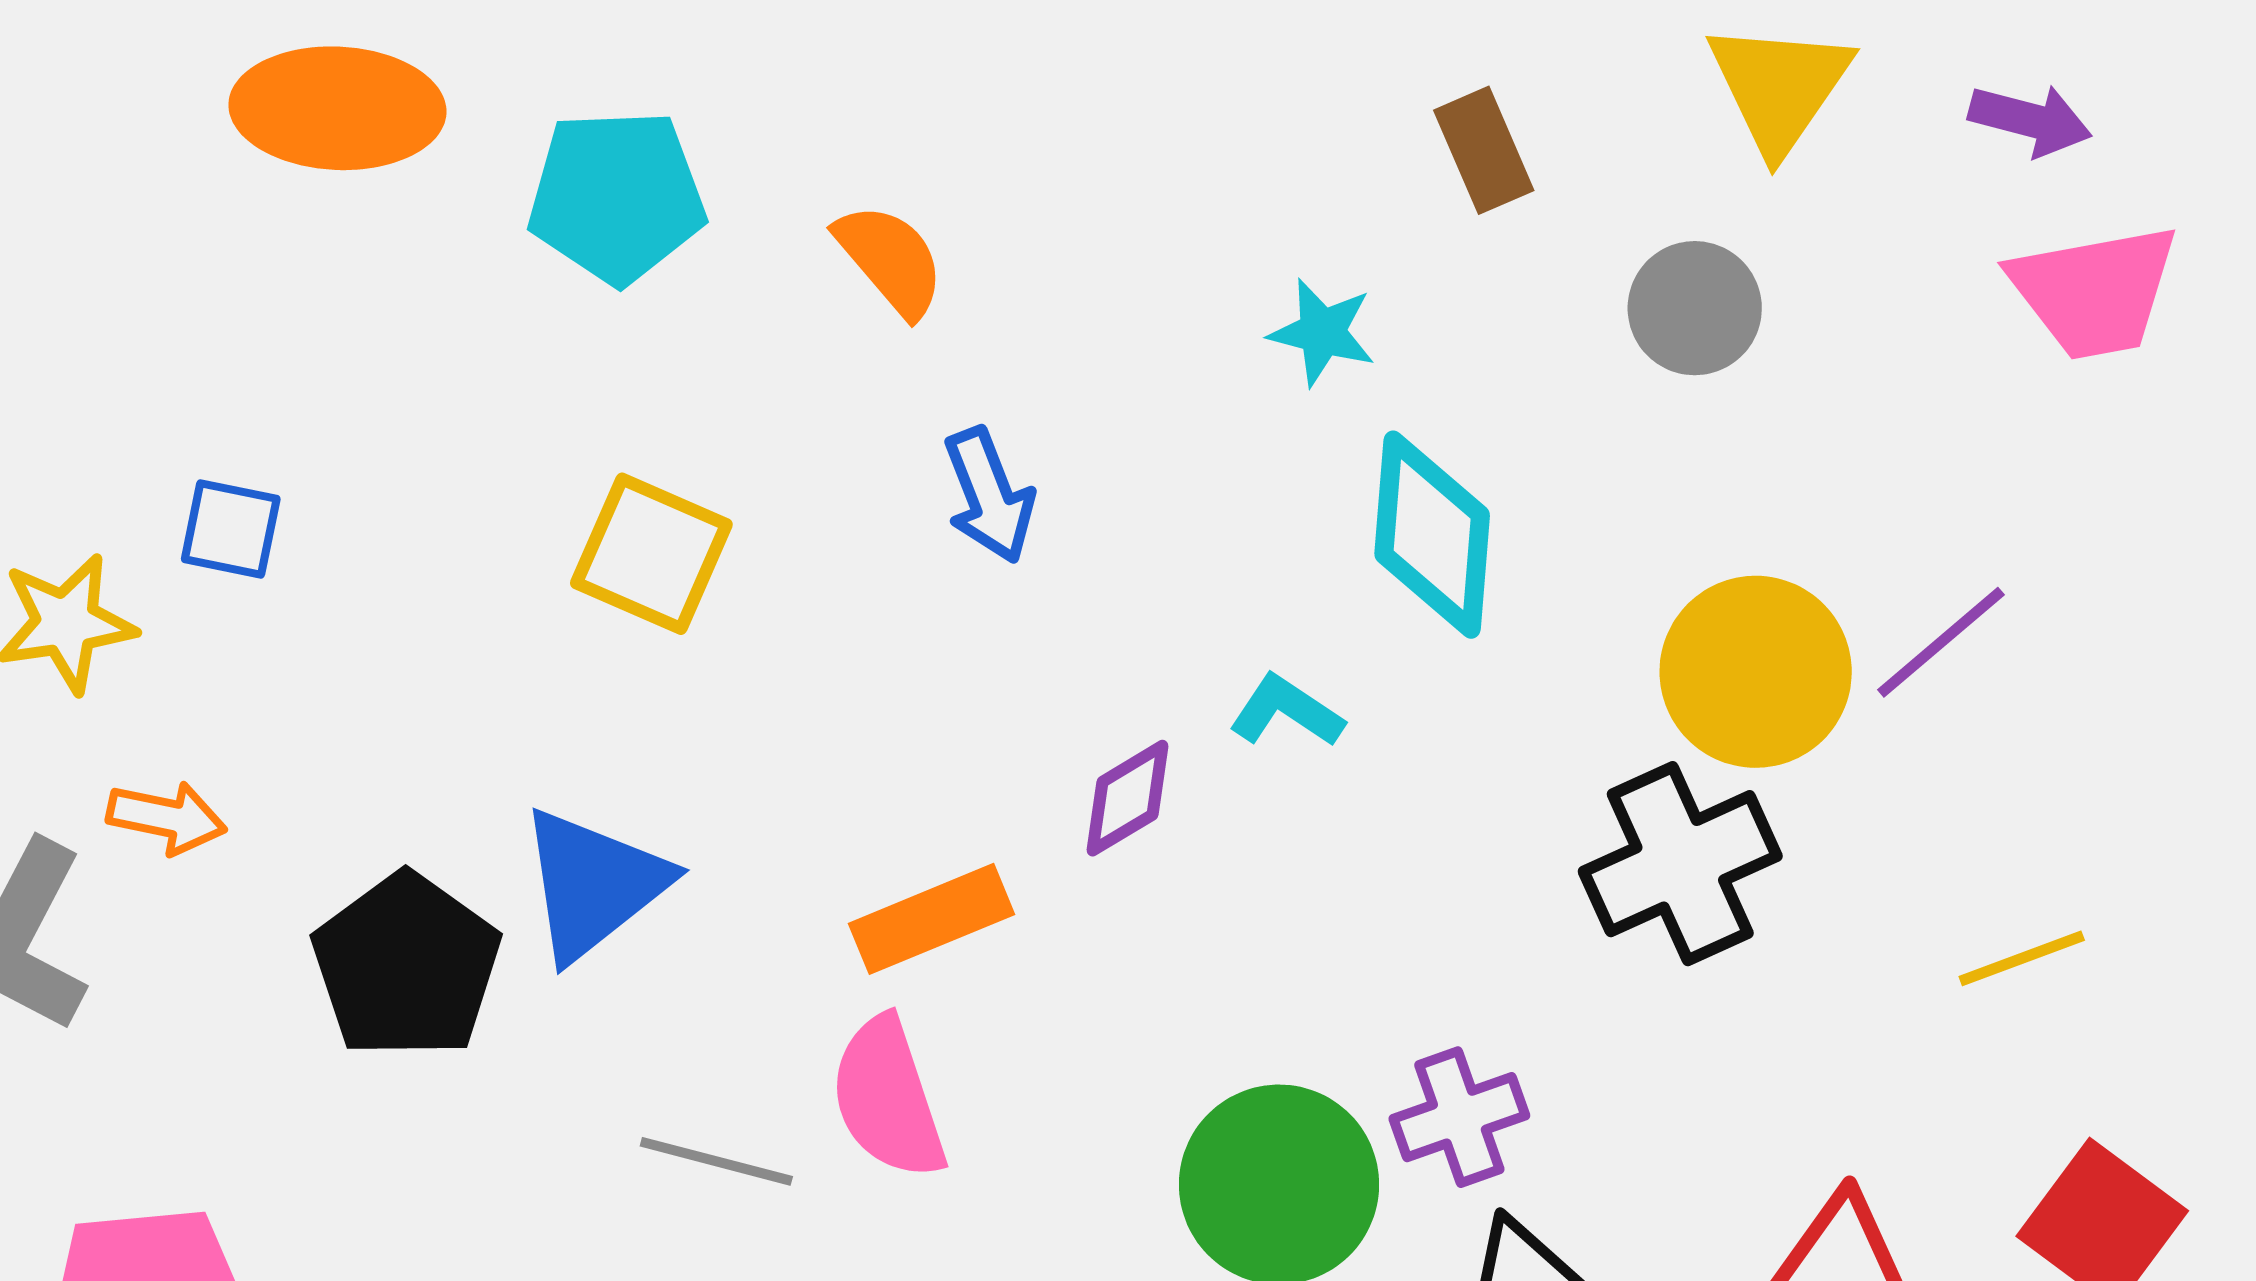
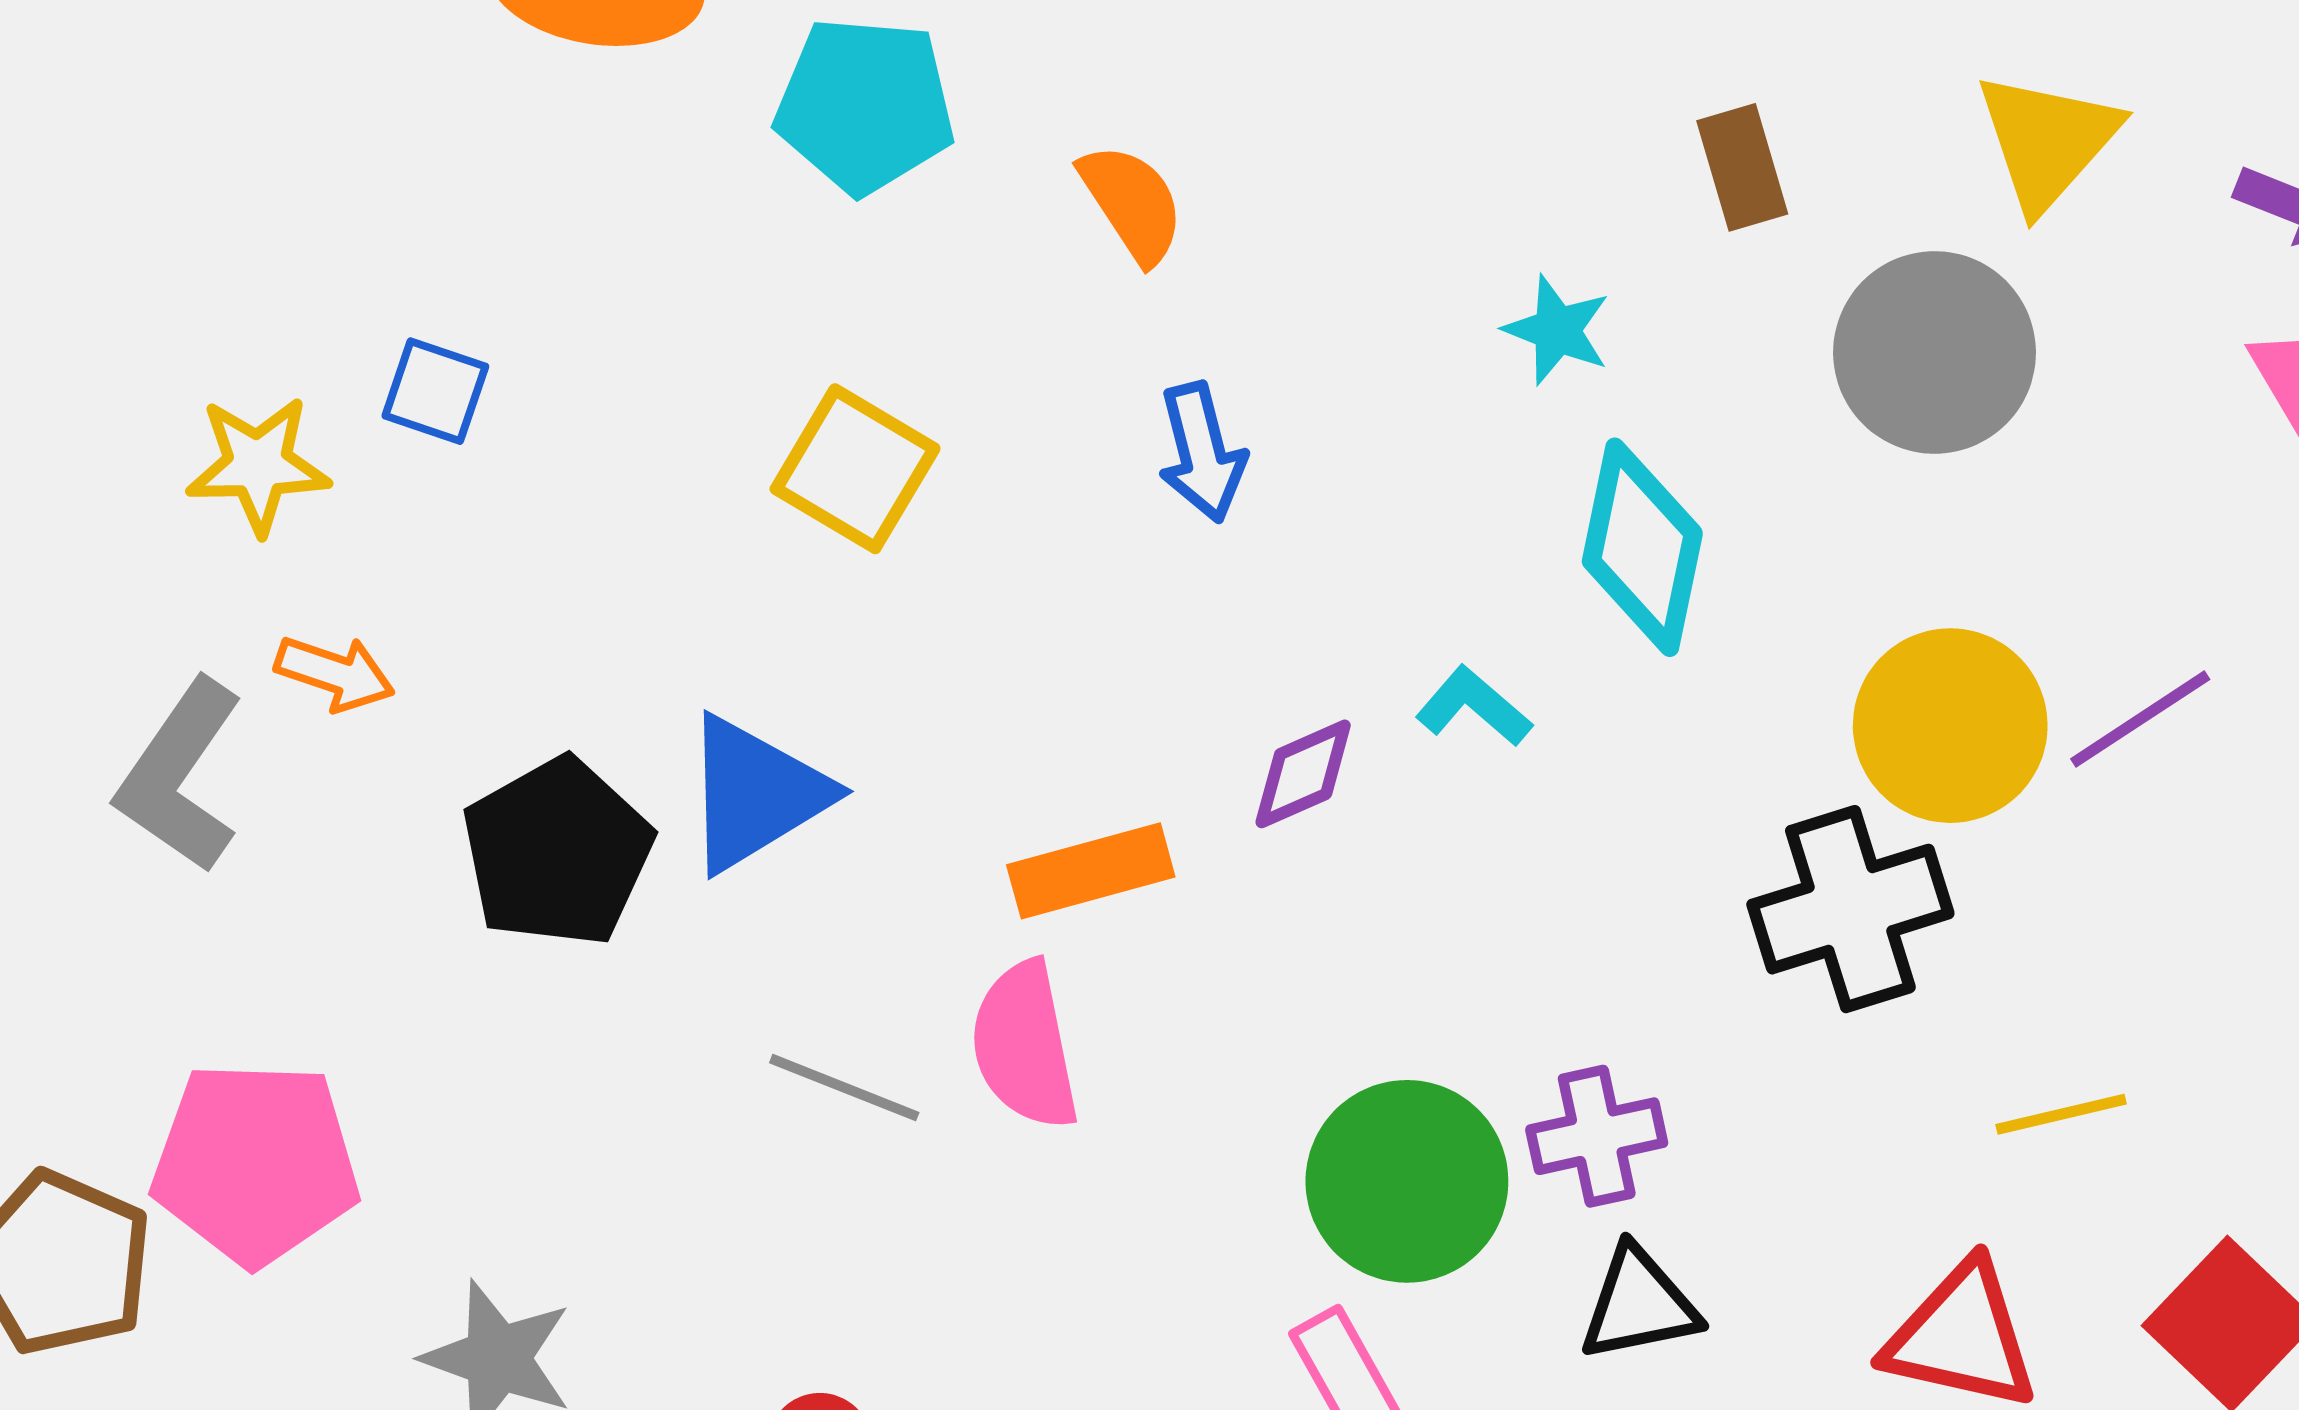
gray circle: (1695, 308) -> (1935, 352), size x1.5
yellow line: (2022, 958) -> (2061, 1114), moved

